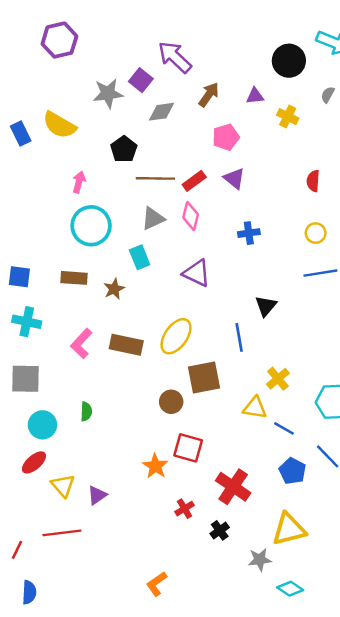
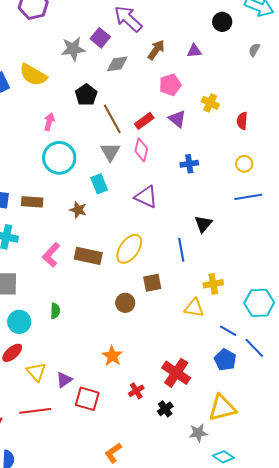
black circle: (289, 61) -> (222, 22), size x0.7
yellow cross: (288, 117) -> (210, 103), moved
brown line: (155, 178) -> (112, 119), turned 60
gray triangle: (153, 218) -> (110, 152), turned -35
brown rectangle: (74, 278) -> (32, 202), moved
brown star: (114, 289) -> (78, 210), turned -30
brown square: (204, 377) -> (152, 283), size x0.7
yellow cross: (278, 379) -> (213, 284), turned 30
blue line: (284, 428) -> (228, 331), moved
red square: (188, 448) -> (87, 399), moved

